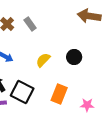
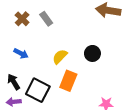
orange rectangle: (59, 94) -> (68, 81), moved

